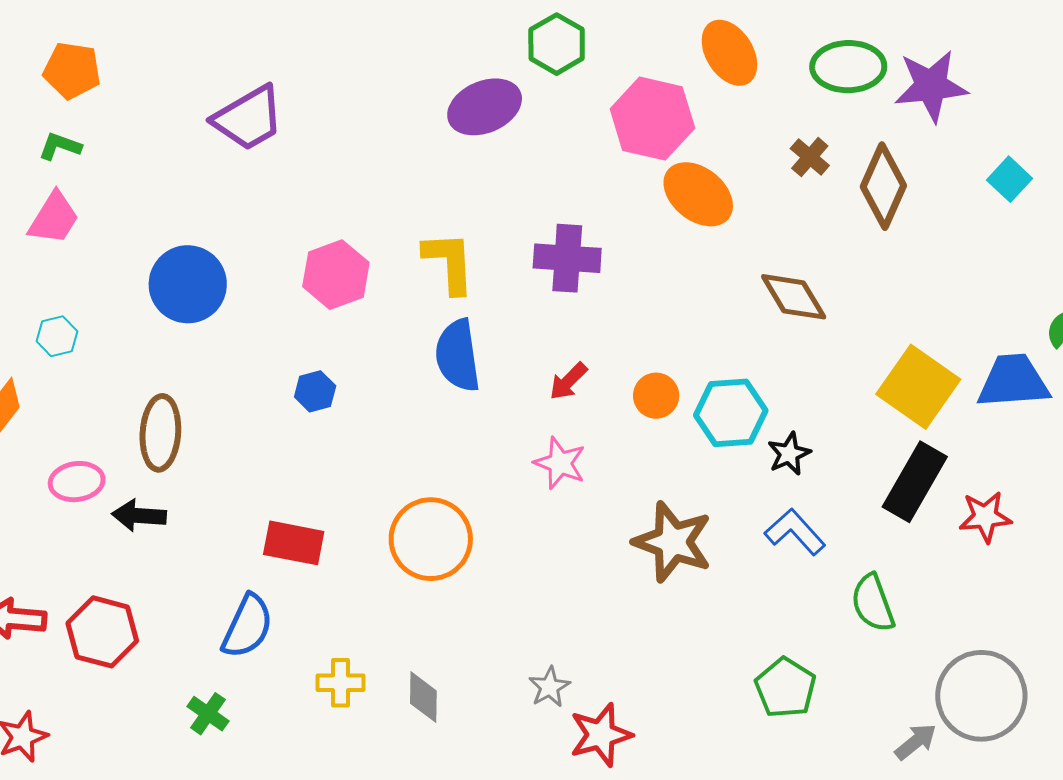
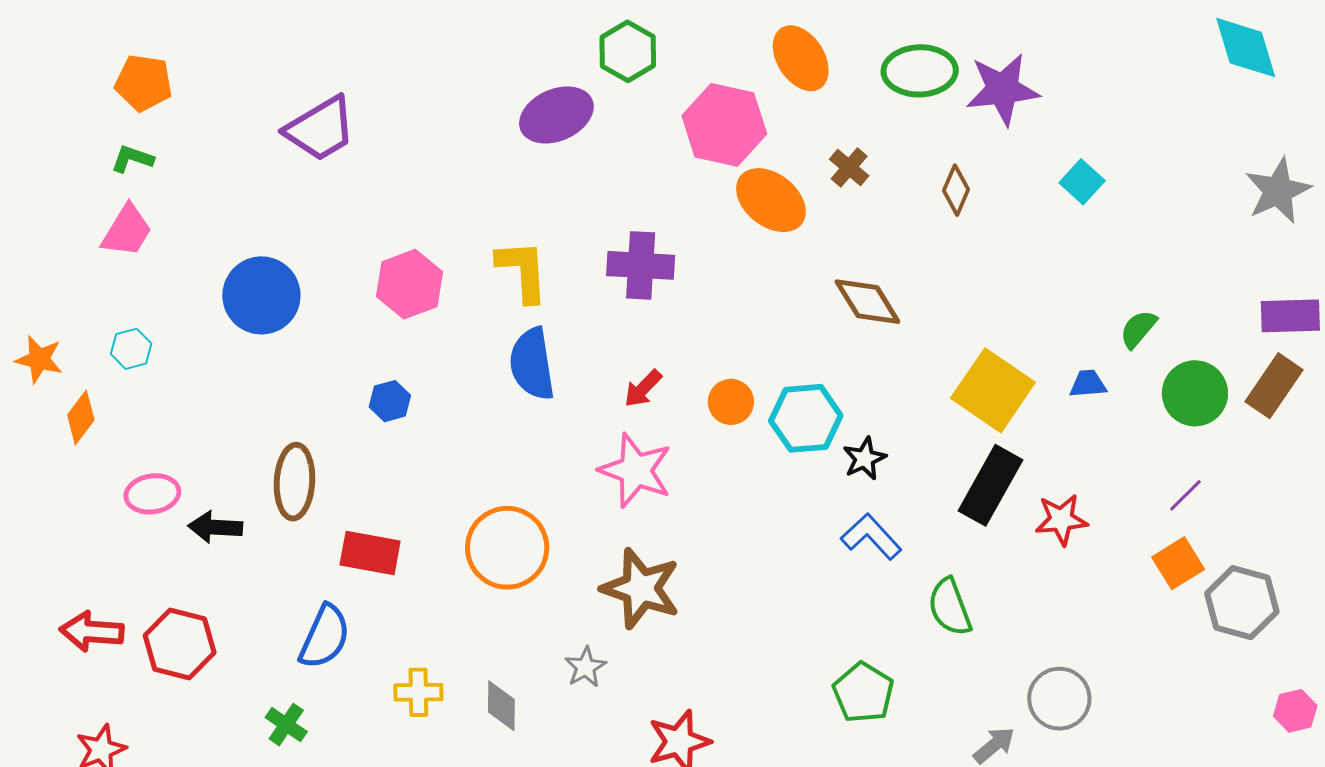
brown cross: (810, 157) -> (849, 168), moved
brown diamond: (883, 186) -> (956, 190), size x0.6
blue trapezoid: (1013, 381) -> (1088, 384), size x0.5
brown ellipse: (160, 433) -> (294, 482), moved
pink star: (560, 463) -> (636, 470), size x1.4
brown star: (673, 542) -> (641, 588), moved
gray star: (549, 687) -> (586, 667), moved
gray circle: (981, 696) -> (1059, 699), size x0.7

